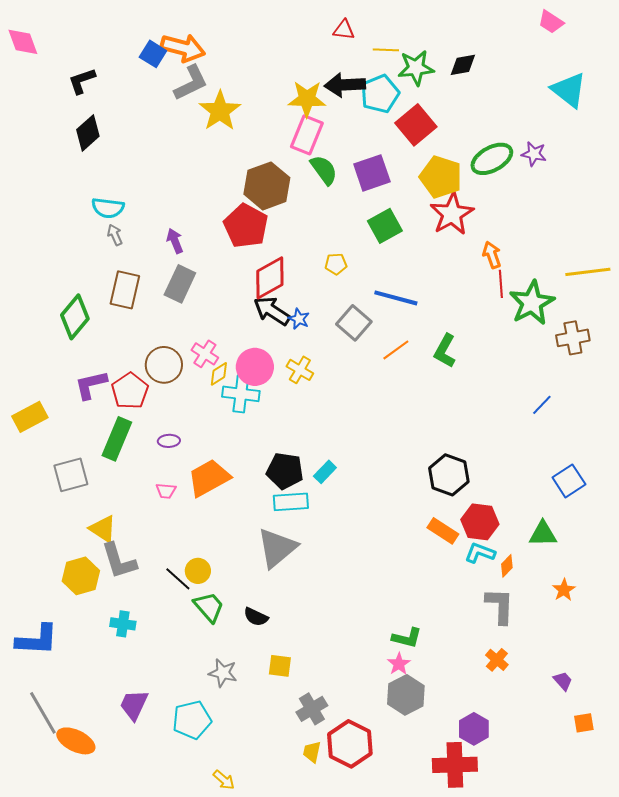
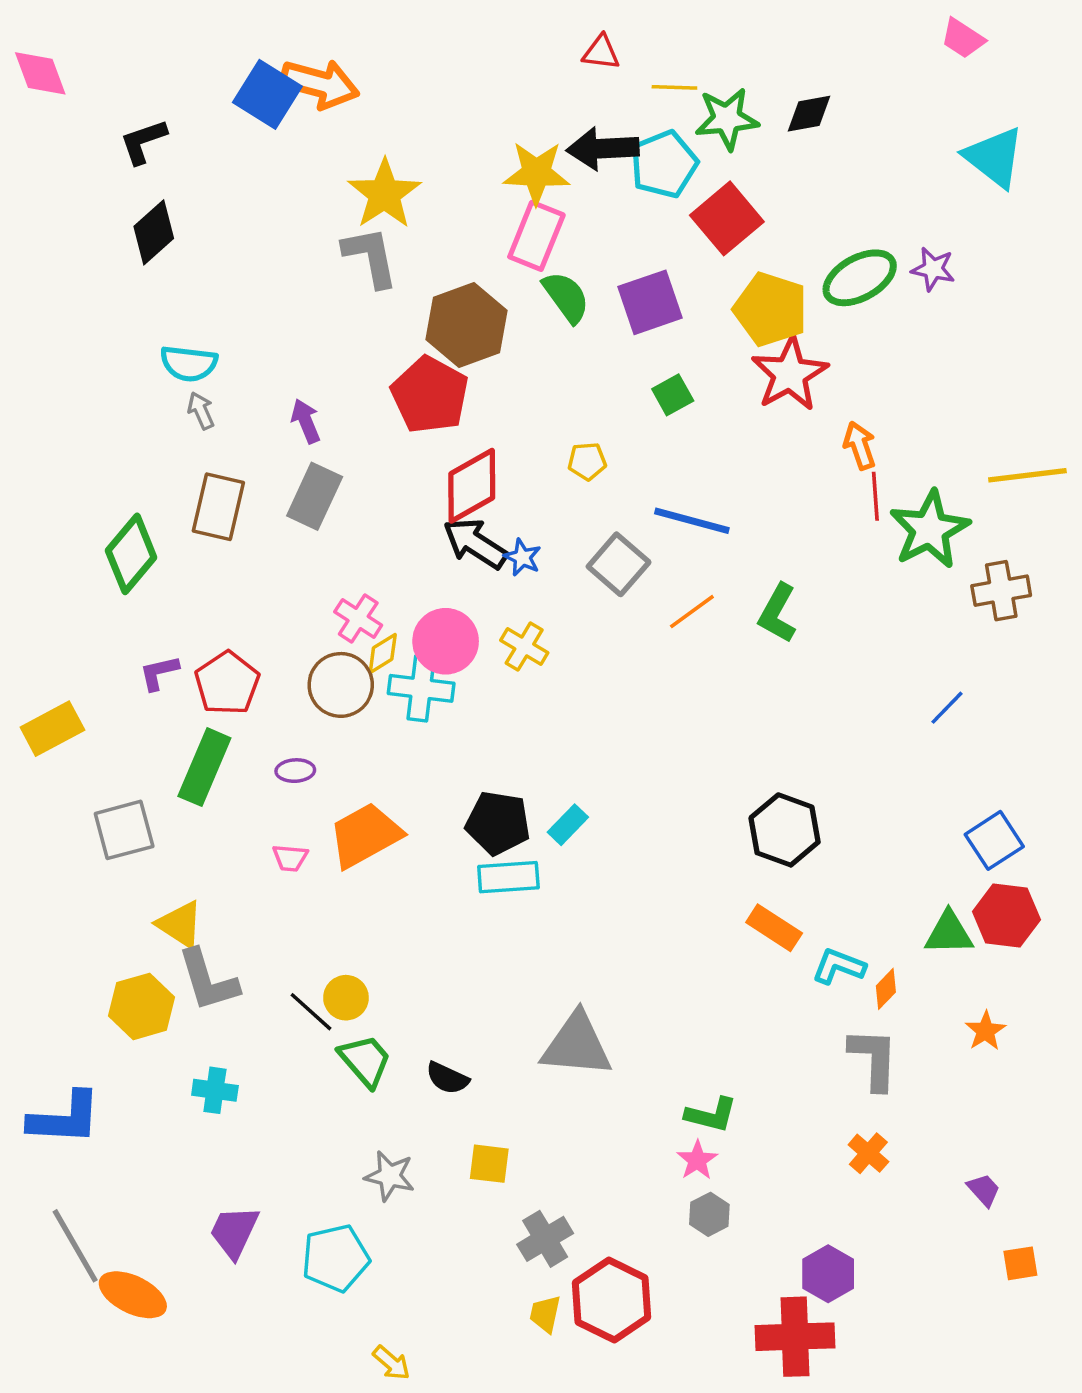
blue square: (153, 54) -> (267, 94), size x1.4
gray L-shape: (191, 83) -> (370, 257), moved, turned -75
green square: (385, 226) -> (673, 395), size x0.7
brown circle: (164, 365) -> (341, 685), moved
purple L-shape: (91, 385) -> (159, 673), size x0.7
red hexagon: (480, 522) -> (1006, 916), moved
gray triangle: (277, 548) -> (577, 1045), moved, turned 45
gray hexagon: (406, 695) -> (709, 1214), size x0.6

